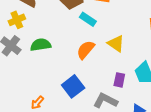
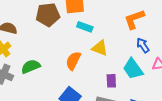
cyan rectangle: (88, 19) -> (85, 27), moved

